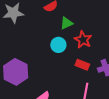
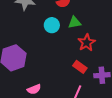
cyan circle: (58, 45) -> (52, 25), moved

